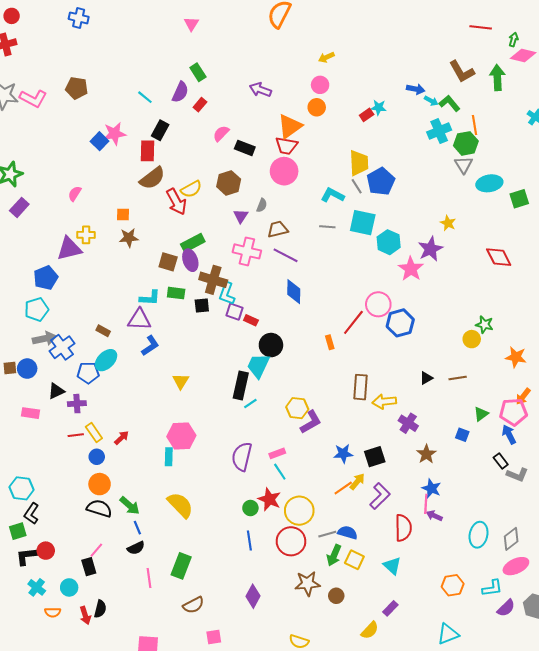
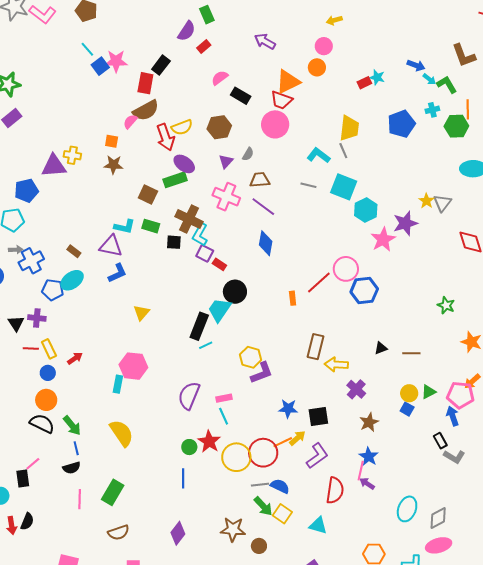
cyan line: (145, 97) -> (87, 49), moved
cyan cross: (439, 131) -> (432, 110), size x0.6
gray triangle: (463, 165) -> (442, 203), moved
blue pentagon: (381, 181) -> (401, 124), moved
pink semicircle: (75, 194) -> (130, 122), moved
purple ellipse: (190, 260) -> (184, 164), moved, turned -45
gray arrow: (45, 339) -> (16, 250), size x0.6
yellow circle: (472, 339) -> (409, 393), moved
black triangle: (56, 391) -> (16, 323), moved, turned -48
red circle: (291, 541) -> (263, 453), moved
green arrow: (334, 555) -> (263, 506), turned -75
cyan triangle: (392, 566) -> (318, 525), turned -36

